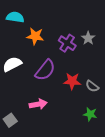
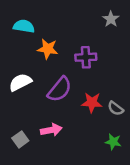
gray star: (88, 38) -> (111, 19), moved
purple cross: (67, 43) -> (86, 57), turned -36
gray square: (10, 120) -> (20, 139), moved

